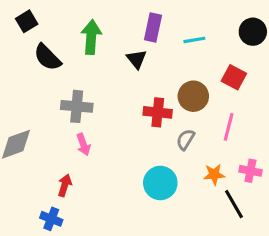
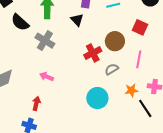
gray cross: (77, 106) -> (45, 41), moved, turned 30
red cross: (158, 112) -> (93, 53), turned -30
gray semicircle: (185, 139) -> (112, 69), turned 32
pink arrow: (83, 144) -> (47, 77), turned 136

